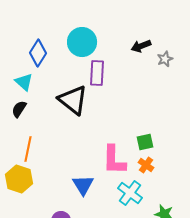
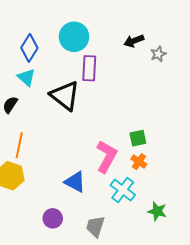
cyan triangle: (24, 82) -> (26, 77), moved
pink L-shape: (114, 160) -> (106, 156), turned -152
blue triangle: (83, 185) -> (75, 182), turned -30

